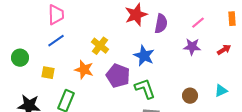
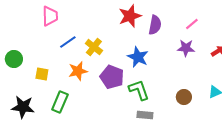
blue line: (56, 41) -> (68, 42), moved
orange star: (84, 70) -> (78, 71), turned -30

